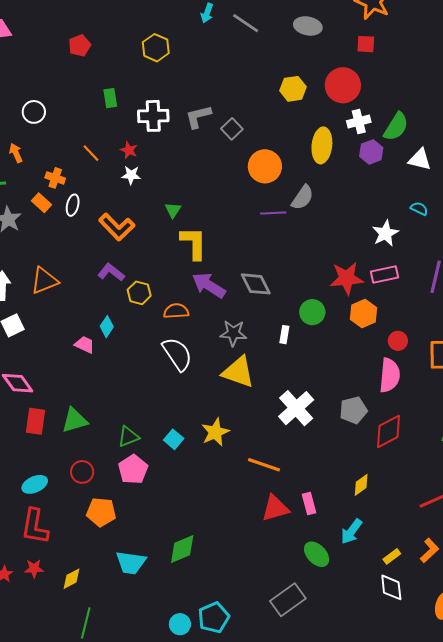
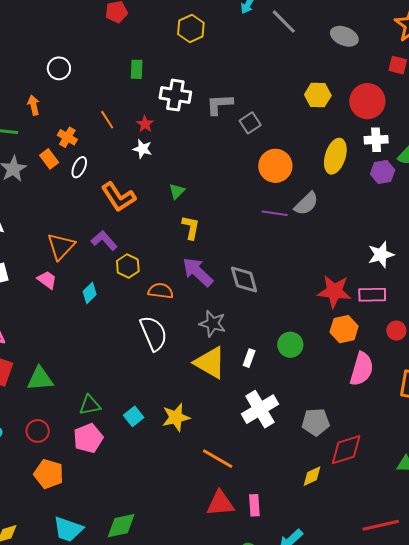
yellow L-shape: (194, 243) -> (191, 228), size x0.7
orange triangle: (44, 281) -> (61, 246), moved, turned -36
green circle: (312, 312) -> (290, 345), moved
white rectangle: (284, 335) -> (249, 358), moved
red circle: (398, 341) -> (396, 331), moved
pink trapezoid: (85, 345) -> (47, 280), moved
pink semicircle: (390, 375) -> (362, 369), moved
yellow diamond: (361, 485) -> (312, 476), moved

